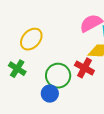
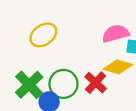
green cross: (17, 69) -> (29, 85), moved, size x1.4

